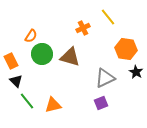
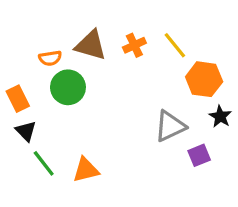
yellow line: (108, 17) -> (175, 45), moved
orange semicircle: (31, 36) -> (50, 58), turned 48
brown triangle: (70, 57) -> (91, 45), moved
purple square: (101, 103) -> (199, 155), moved

